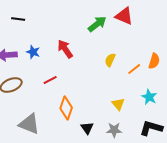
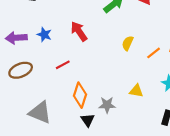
yellow triangle: (118, 104) -> (136, 91), turned -40
black triangle: (87, 128) -> (88, 120), moved
gray star: (114, 130) -> (107, 105), moved

